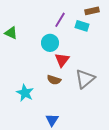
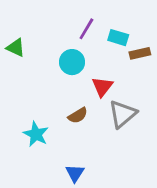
brown rectangle: (92, 11) -> (140, 53), moved
red triangle: (62, 60) -> (102, 87), moved
brown semicircle: (54, 80) -> (78, 115), turned -48

